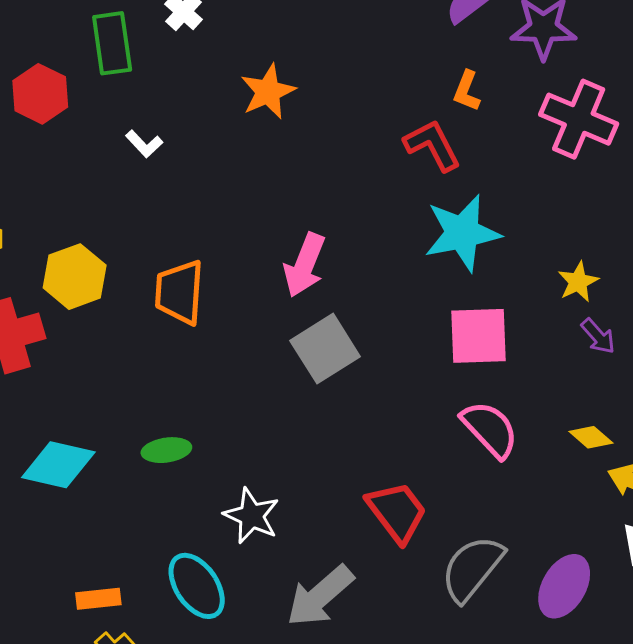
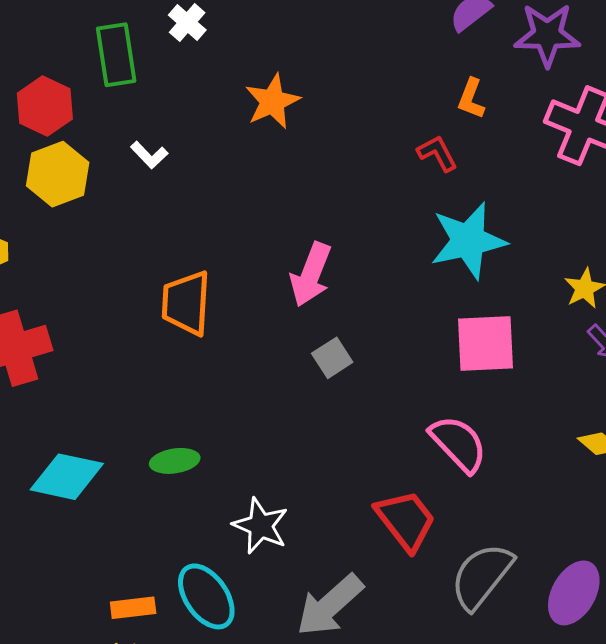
red L-shape: (432, 145) -> (437, 153), size x0.7
yellow hexagon: (75, 277) -> (58, 174), moved
gray square: (325, 349) -> (332, 358), size x0.6
pink semicircle: (490, 429) -> (458, 444), moved
orange rectangle: (98, 599) -> (133, 608), moved

